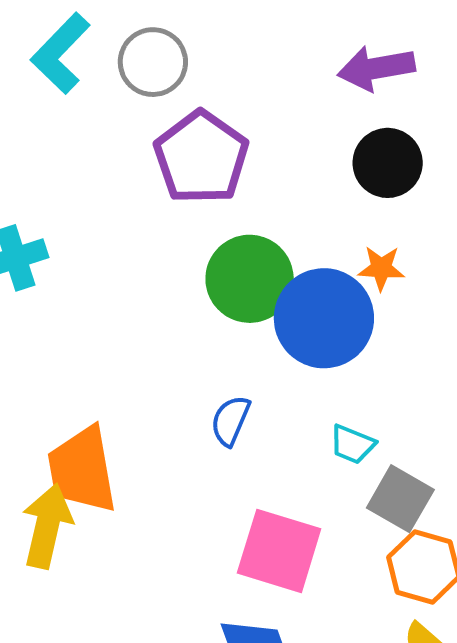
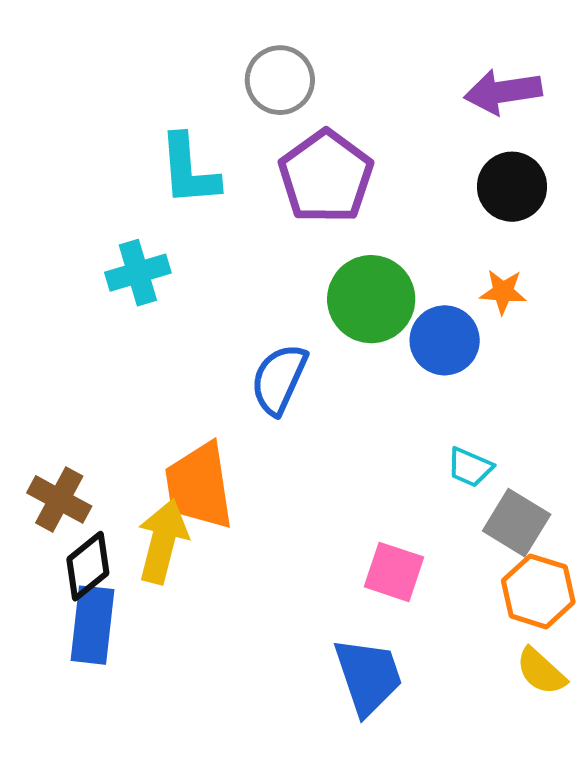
cyan L-shape: (61, 53) -> (189, 170), moved, turned -50
blue circle: (324, 318) -> (445, 340), size x0.7
blue semicircle: (230, 421) -> (279, 379), moved, size x1.4
pink square: (279, 551) -> (394, 572), size x0.7

